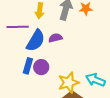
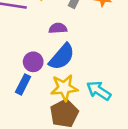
blue semicircle: (36, 41) -> (62, 57), moved
blue rectangle: (28, 66) -> (23, 84), moved

